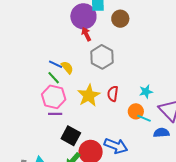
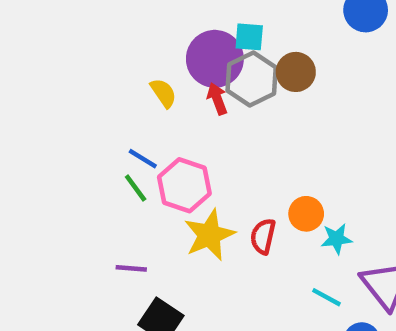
gray hexagon: (102, 57) -> (252, 79), moved
yellow semicircle: (67, 67) -> (163, 93), moved
pink hexagon: (54, 97) -> (184, 185), moved
orange circle: (136, 111) -> (306, 214), moved

